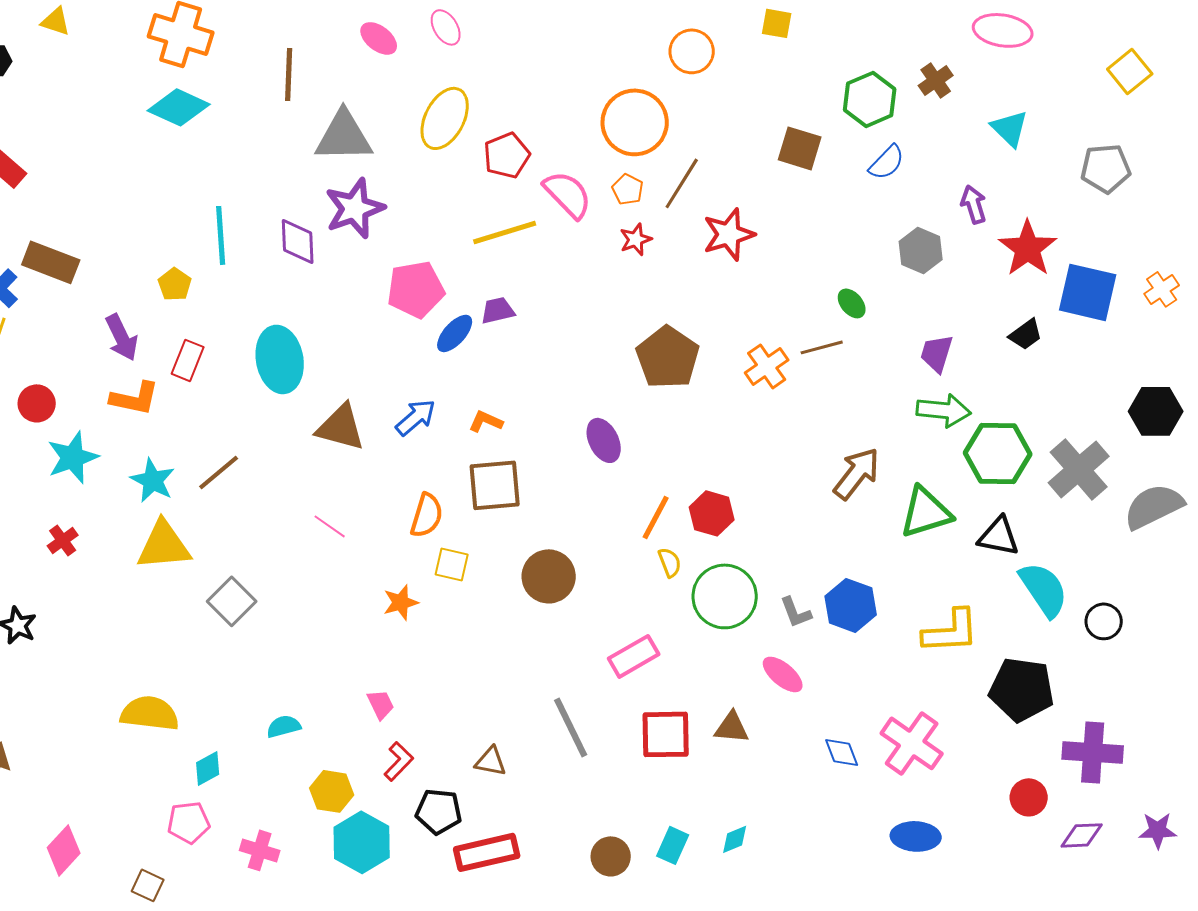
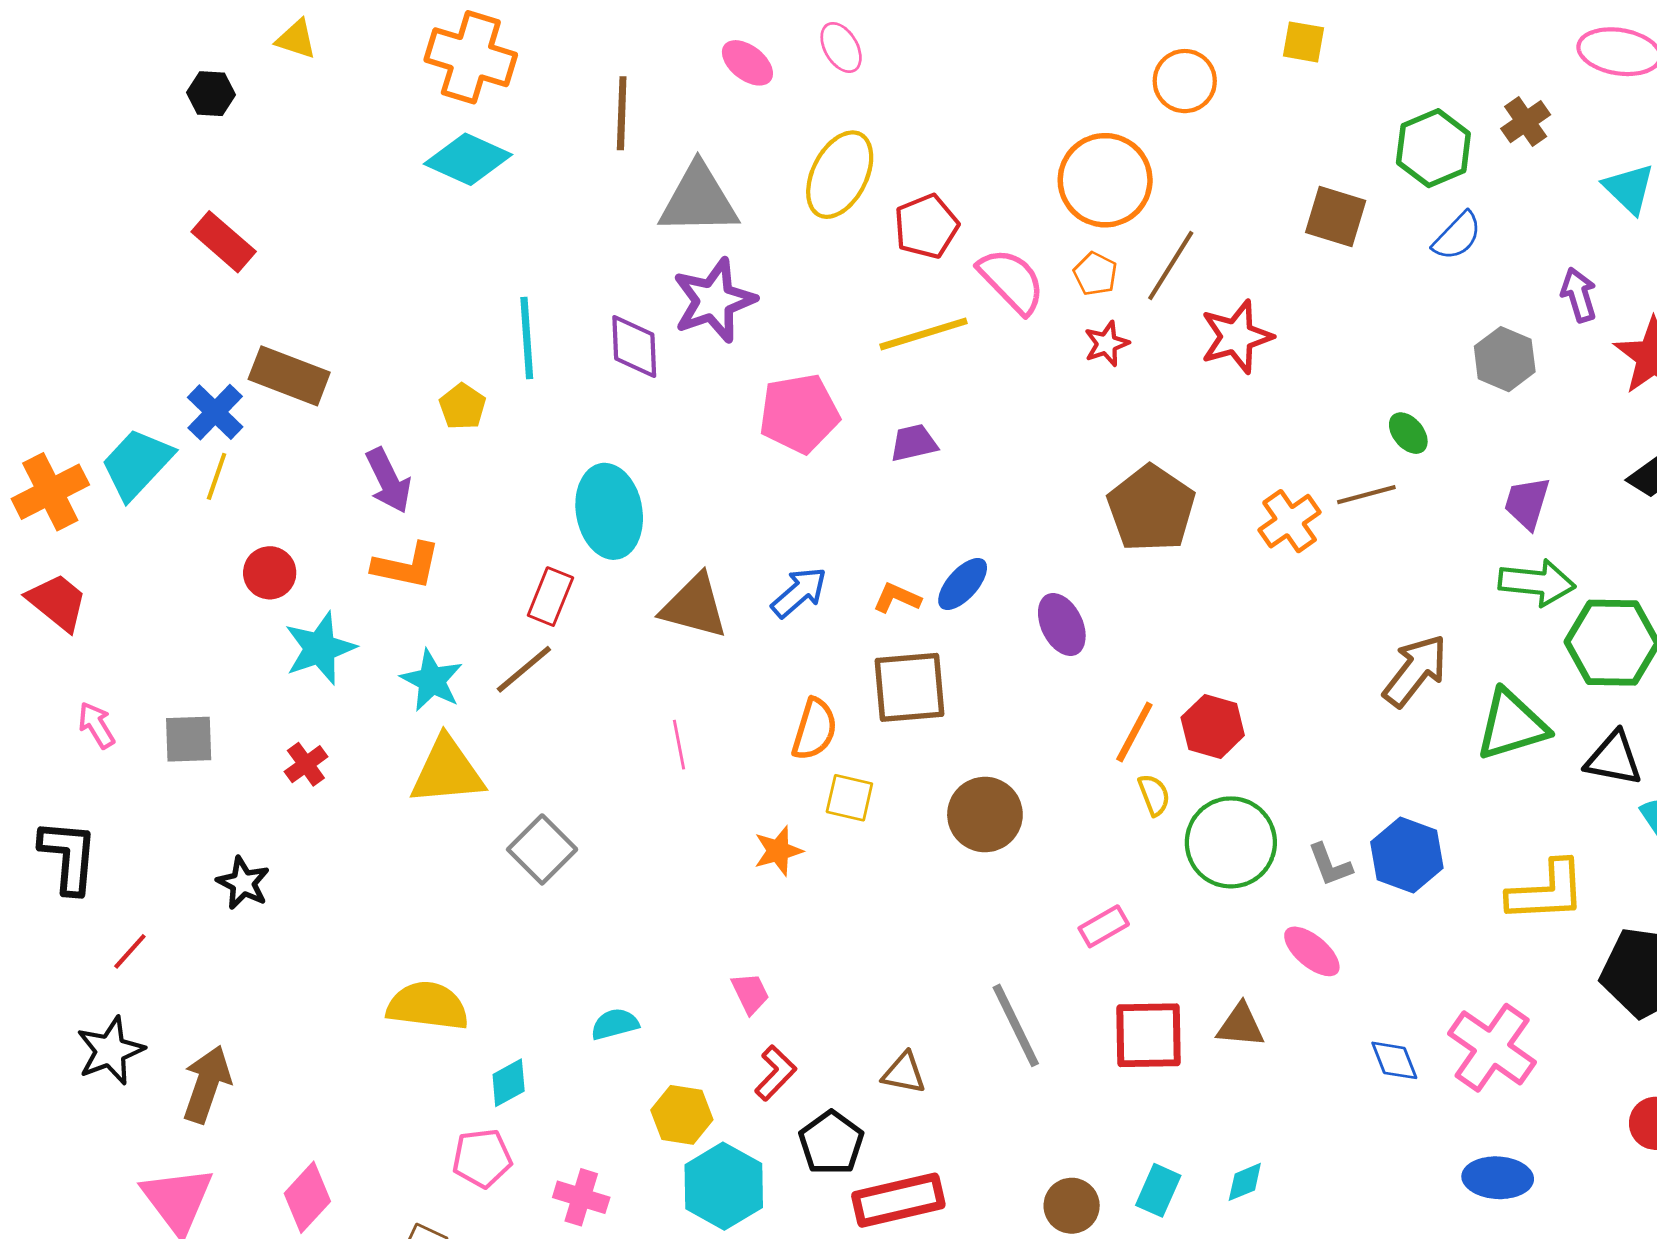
blue ellipse: (455, 333) -> (963, 584), moved
red rectangle: (188, 360) -> (550, 597), moved
pink line: (330, 526) -> (679, 745), turned 44
pink rectangle: (634, 656) -> (1104, 926), size x0.7
black pentagon: (439, 811) -> (831, 1143), turned 30

